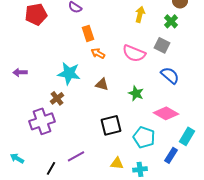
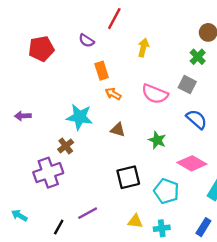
yellow arrow: (140, 14) -> (143, 47), moved
blue rectangle: (171, 155) -> (203, 227), moved

